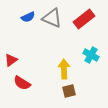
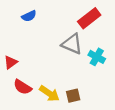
gray triangle: (52, 18) -> (72, 44), moved
yellow arrow: (64, 69) -> (49, 93), moved, turned 126

